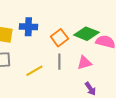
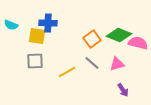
blue cross: (28, 27) -> (48, 23), moved
gray line: (59, 62) -> (92, 63), turned -49

